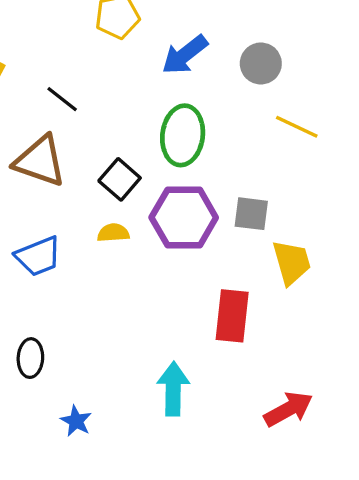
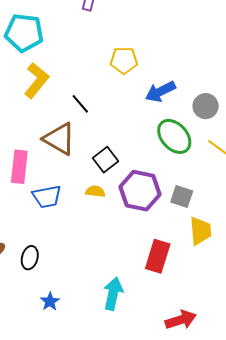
green ellipse: (183, 135) -> (174, 136), moved, turned -60

